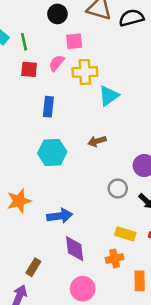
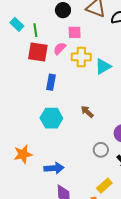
red square: (29, 69) -> (38, 52), size x1.5
cyan triangle: (109, 96) -> (103, 66), moved
brown arrow: (97, 141) -> (87, 112), turned 56
yellow rectangle: (125, 234) -> (104, 186), turned -63

